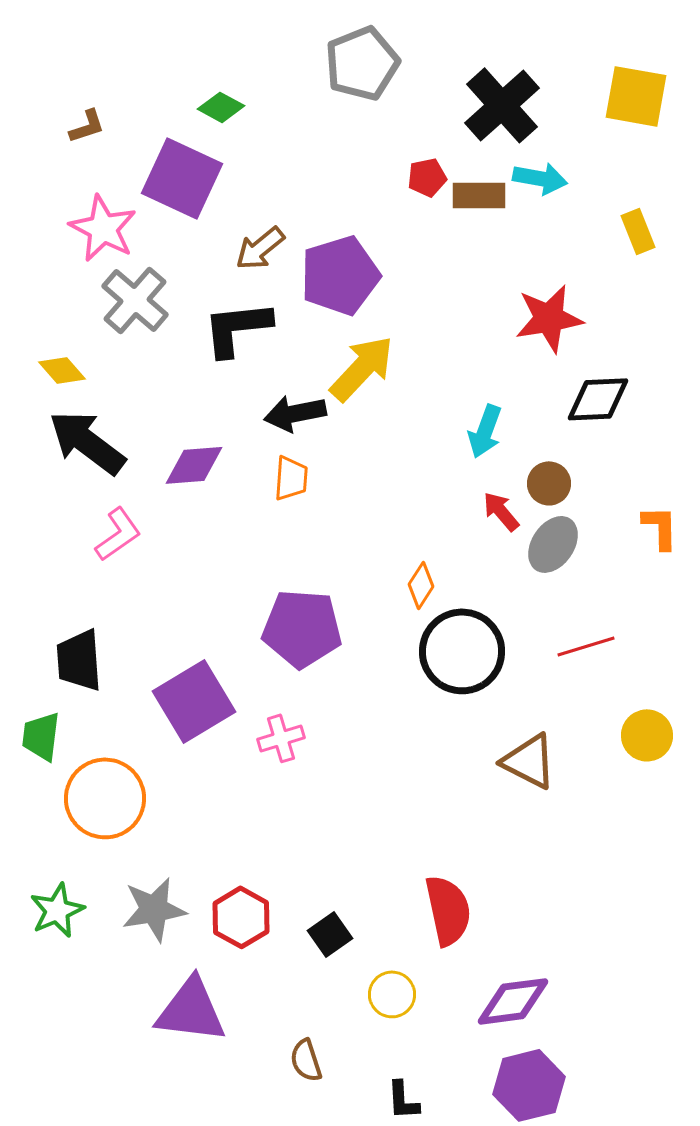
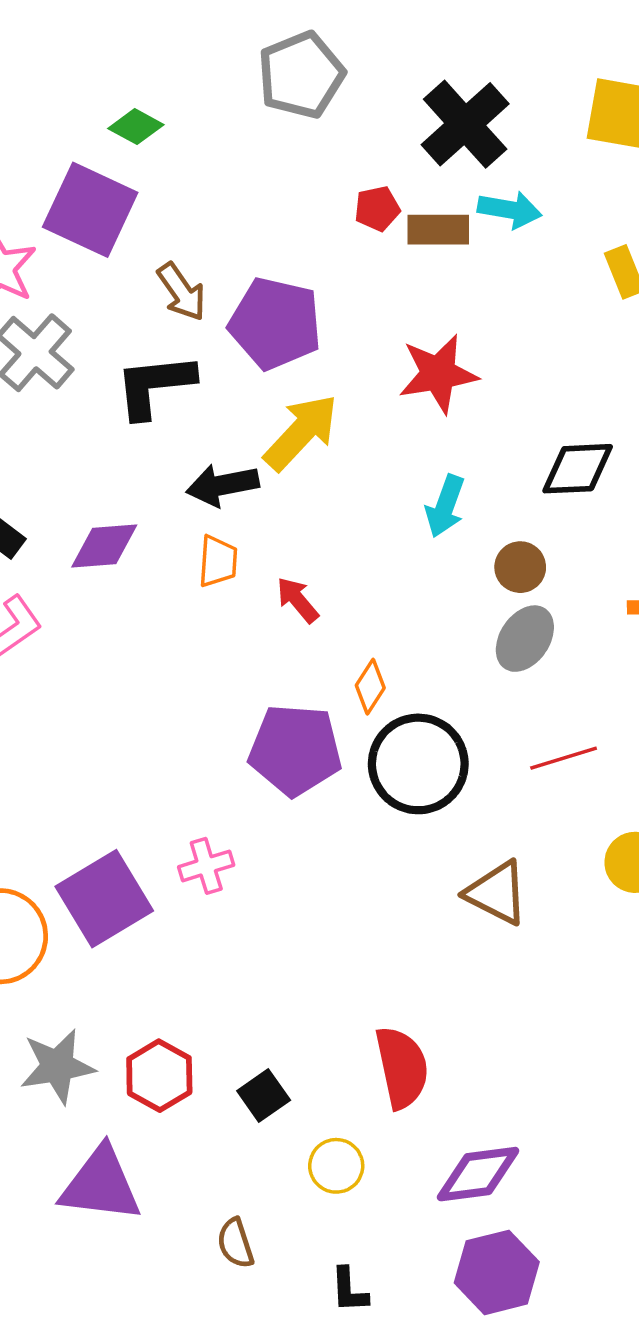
brown arrow: (260, 248) -> (182, 292), turned -86
purple pentagon: (340, 275) -> (275, 323), turned 30
red star: (549, 318) -> (438, 374), moved
red arrow: (501, 511) -> (298, 600), moved
purple pentagon: (302, 628) -> (295, 750), moved
purple square: (194, 701) -> (104, 899), moved

